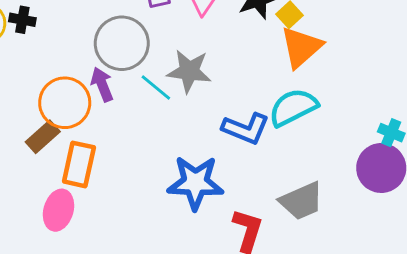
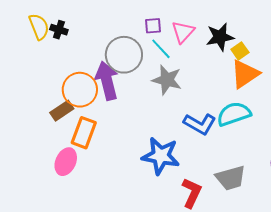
purple arrow: (102, 84) -> (107, 81), size x1.6
cyan line: (156, 87) -> (161, 49), moved

